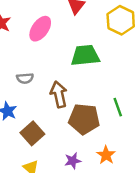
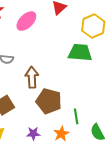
green trapezoid: (85, 56) -> (80, 53), moved
green line: (118, 107) -> (76, 116), moved

